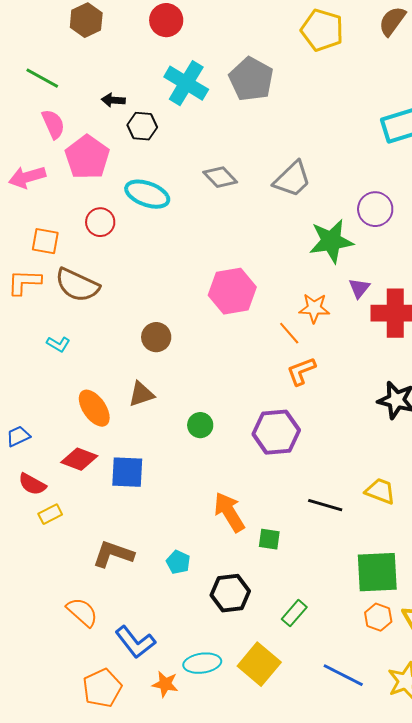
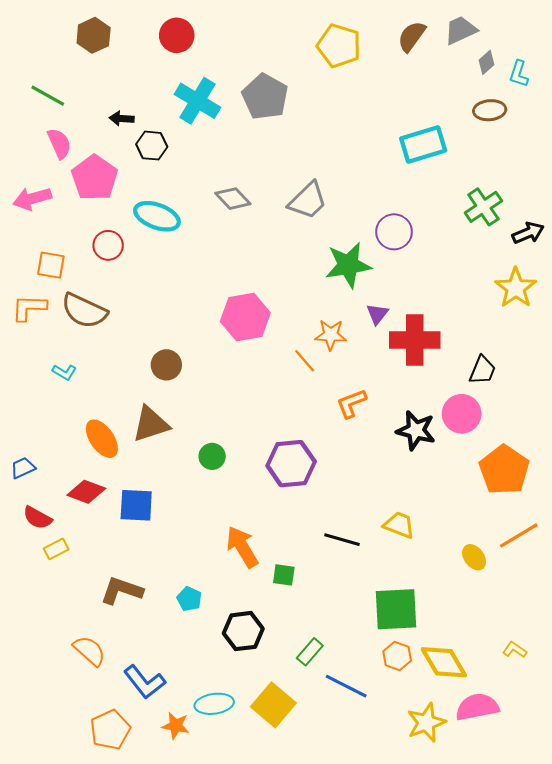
orange L-shape: (301, 371) -> (351, 403), moved
brown triangle: (141, 394) -> (151, 424), size x1.4
blue line: (343, 675) -> (346, 686), moved

